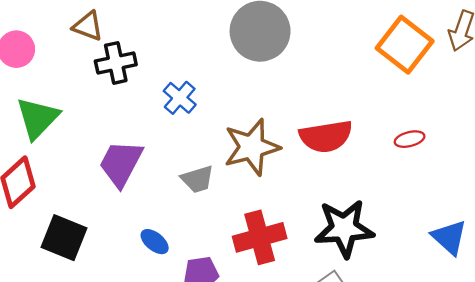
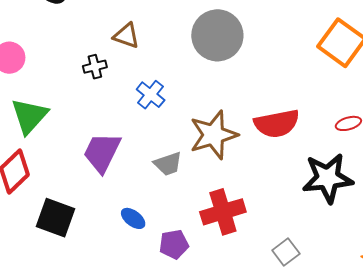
brown triangle: (88, 26) -> (126, 36), moved
black cross: (116, 63) -> (95, 67), size x0.7
black star: (344, 228) -> (328, 178), moved

